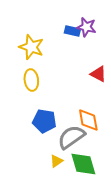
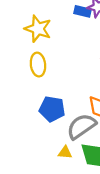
yellow triangle: (56, 161) -> (65, 152), turned 40

